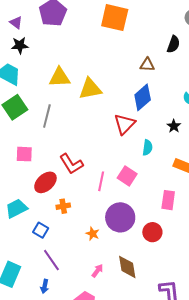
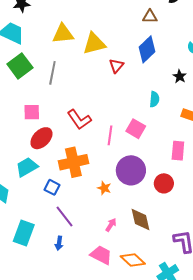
red triangle: (125, 124) -> (116, 66), moved, size x0.7
red ellipse: (45, 182) -> (41, 138), moved
orange cross: (63, 206) -> (73, 162), size x2.0

